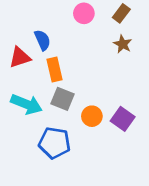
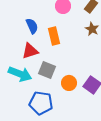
red triangle: (20, 57) -> (30, 51), moved
orange rectangle: (55, 69) -> (54, 36), moved

